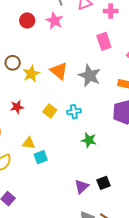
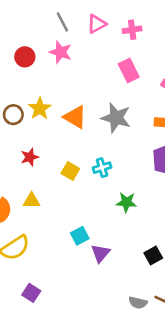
yellow star: (31, 74) -> (40, 109), moved
red star: (17, 107) -> (30, 157), moved
yellow triangle: (29, 143) -> (32, 201), moved
cyan square: (41, 157) -> (80, 236), moved
purple triangle: (82, 187) -> (100, 253), moved

